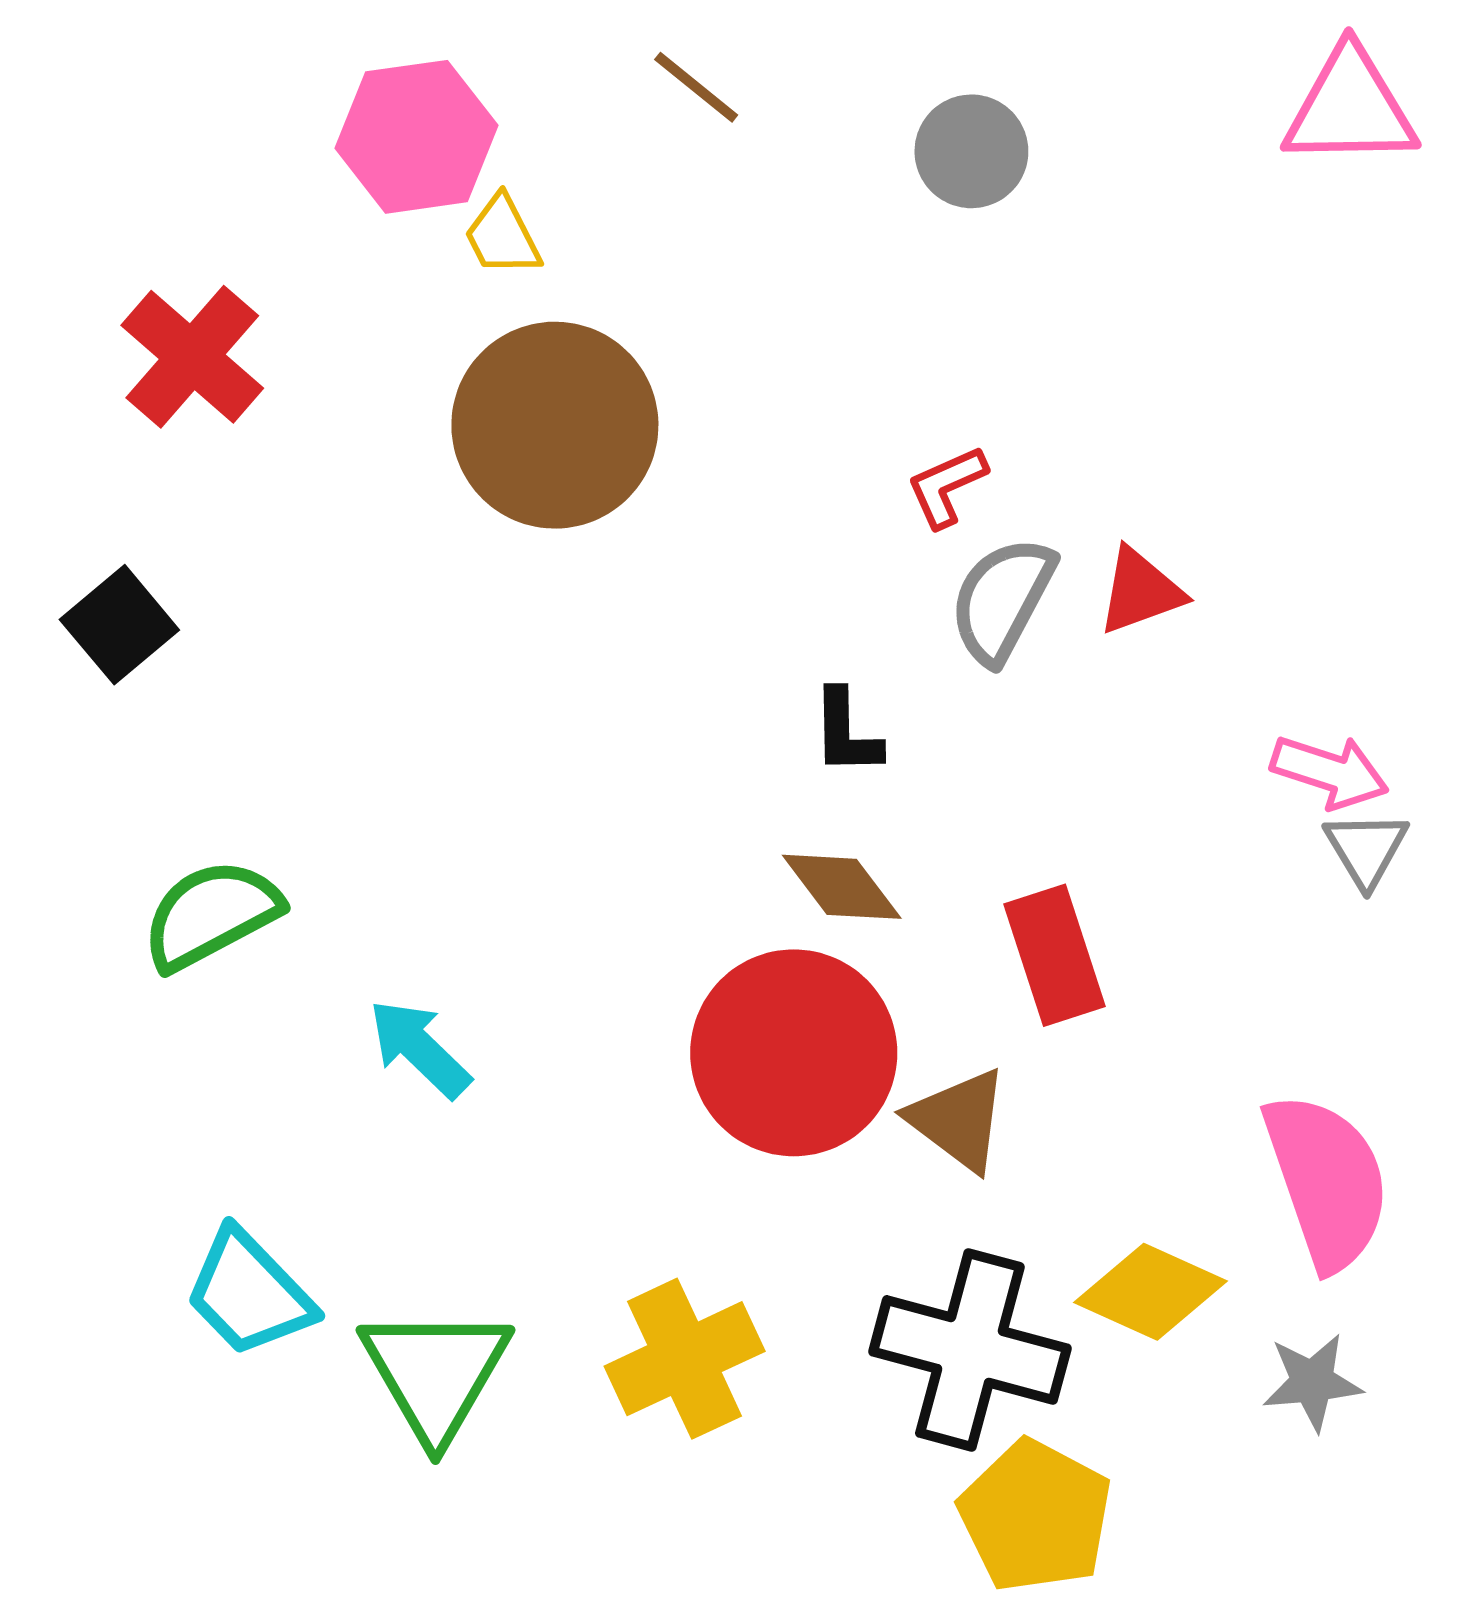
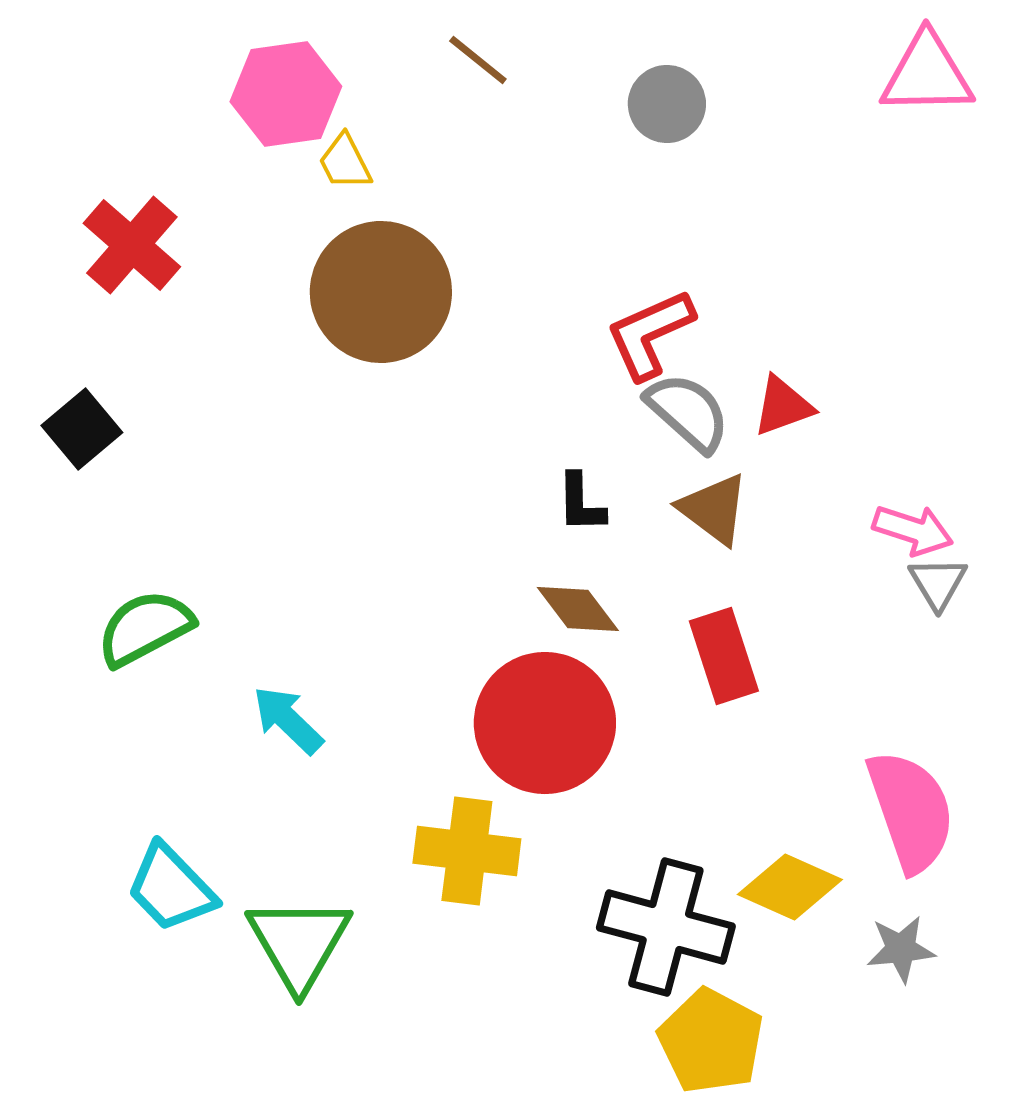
red L-shape: (947, 486) -> (650, 334), size x1.6
gray semicircle: (1002, 600) -> (688, 412), turned 104
brown triangle: (958, 1120) -> (714, 509), moved
yellow cross: (685, 1359) -> (467, 851), moved, turned 32

